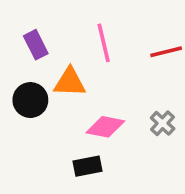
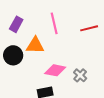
purple rectangle: (36, 45) -> (16, 24), turned 56
gray cross: (163, 123) -> (80, 75), moved

